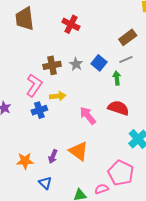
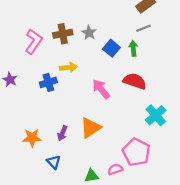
blue square: (99, 63) -> (111, 48), moved
pink L-shape: (34, 85) -> (34, 41), moved
orange triangle: (79, 151) -> (91, 128), turned 50

